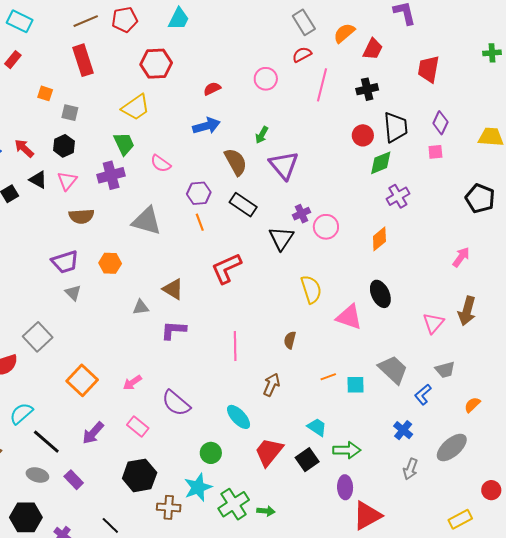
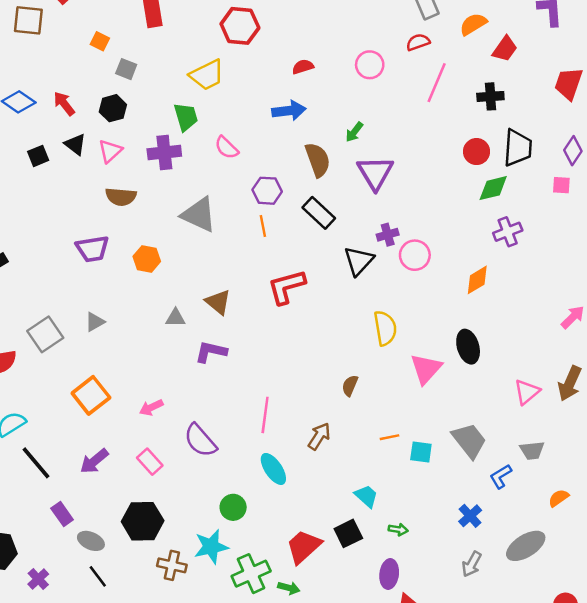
gray triangle: (73, 293) -> (95, 322), moved, turned 36
pink triangle: (349, 317) -> (426, 369), turned 44
pink line: (235, 346) -> (265, 415), moved
green arrow: (347, 450) -> (398, 529), size x0.6
red trapezoid: (269, 452) -> (304, 547), moved
gray ellipse: (37, 475) -> (91, 541), moved

